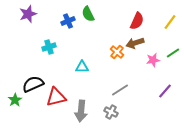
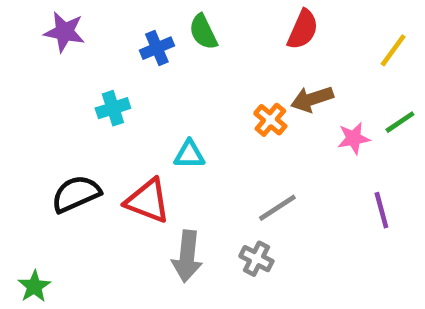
purple star: (28, 14) -> (64, 32), turned 30
red semicircle: (137, 21) -> (303, 30), moved
purple line: (165, 91) -> (381, 210), turned -56
red triangle: (56, 97) -> (148, 201), moved, turned 35
green star: (15, 100) -> (34, 286), moved

